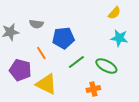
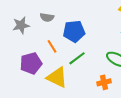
green line: (76, 62) -> (77, 58), moved
purple pentagon: (20, 70) -> (31, 63), turned -30

